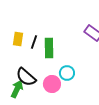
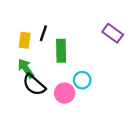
black line: (34, 42) -> (43, 33), moved
green arrow: (17, 89) -> (26, 68), moved, turned -60

